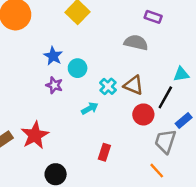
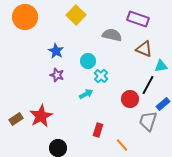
purple rectangle: (153, 17) -> (138, 19), size x1.5
gray semicircle: (136, 43) -> (112, 35), moved
cyan circle: (78, 68) -> (88, 61), moved
brown triangle: (134, 85) -> (144, 49), moved
orange line: (157, 171) -> (122, 145), moved

